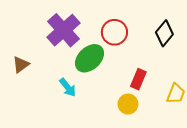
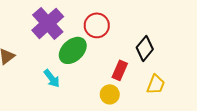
black diamond: (164, 33) -> (145, 48), moved

